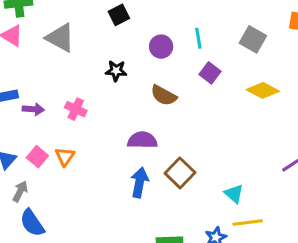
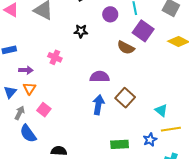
purple square: (210, 73) -> (143, 31), size x1.5
brown semicircle: (164, 95) -> (126, 48), moved
purple arrow: (33, 109) -> (26, 70), moved
orange triangle: (65, 156) -> (29, 88), moved
pink square: (37, 157) -> (44, 110), moved

